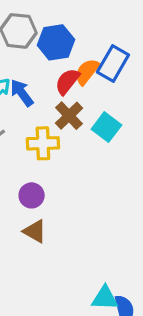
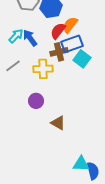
blue rectangle: (113, 64) -> (72, 44), moved, turned 40
brown cross: (69, 116) -> (59, 52), turned 30
brown triangle: (35, 231) -> (58, 123), moved

